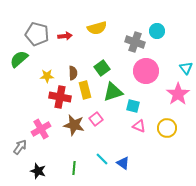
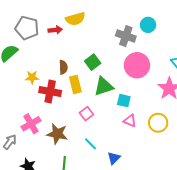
yellow semicircle: (97, 28) -> (75, 19), moved
yellow star: (47, 76) -> (32, 77), moved
brown star: (74, 125) -> (57, 134), moved
cyan line: (102, 159) -> (91, 144), moved
blue triangle: (123, 163) -> (114, 158), turned 40

